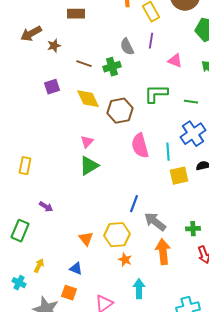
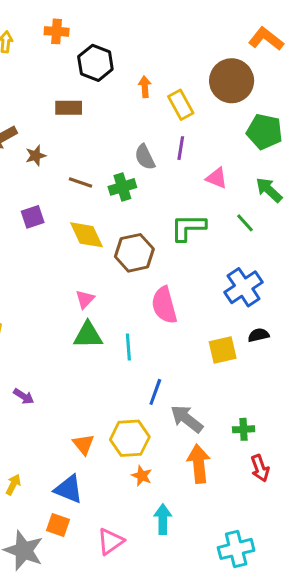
green line: (191, 102) -> (245, 223), moved, turned 40
cyan line: (168, 152) -> (128, 347), moved
green triangle: (89, 166) -> (88, 335), turned 30
blue triangle: (76, 269) -> (69, 489), size x1.5

